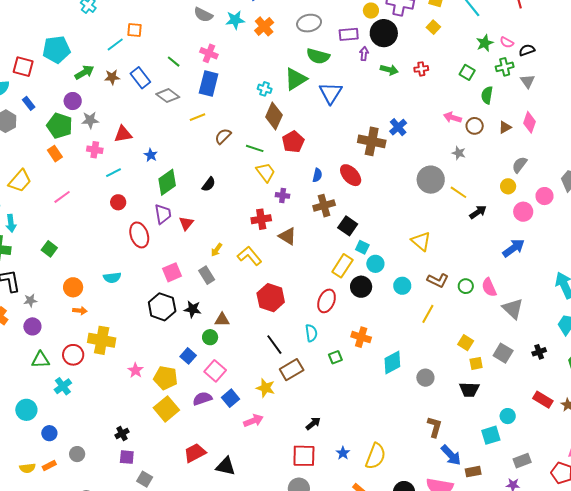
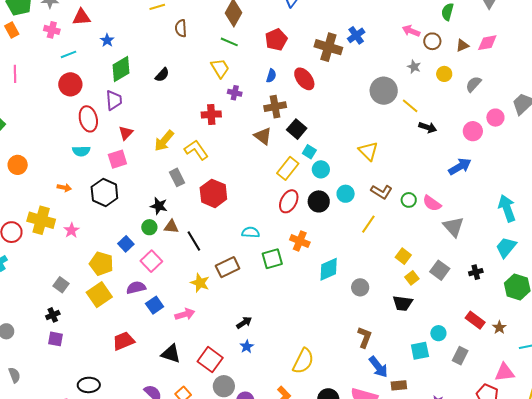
pink diamond: (530, 122) -> (487, 43), turned 55
brown semicircle: (223, 136) -> (181, 28), turned -54
red pentagon: (293, 142) -> (276, 40), moved
green line: (255, 148) -> (229, 42), moved
yellow circle: (508, 186) -> (444, 74), moved
pink line: (62, 197) -> (15, 74), turned -60
red circle: (118, 202) -> (70, 84), size x1.5
black arrow: (478, 212) -> (428, 127), turned 48
red triangle: (186, 223) -> (126, 133), moved
brown triangle: (287, 236) -> (263, 136), moved
yellow arrow: (217, 250) -> (164, 141), size x1.6
gray rectangle: (207, 275) -> (177, 177), moved
cyan semicircle: (112, 278) -> (81, 151), moved
black circle: (361, 287) -> (319, 201), moved
pink semicircle: (489, 287) -> (432, 203), turned -36
red ellipse: (327, 301) -> (289, 201), moved
black star: (193, 309) -> (159, 206), moved
orange arrow: (80, 311) -> (64, 188), moved
brown triangle: (222, 320) -> (171, 227), moved
cyan semicircle: (311, 333) -> (251, 232), turned -84
black line: (274, 345) -> (194, 241), moved
green square: (335, 357) -> (272, 259), size x1.5
yellow square: (476, 363) -> (412, 278), turned -32
pink star: (135, 370) -> (71, 230), moved
blue square: (231, 398) -> (155, 305), moved
blue star: (343, 453) -> (247, 347), moved
red square: (304, 456) -> (210, 360), moved, turned 30
gray rectangle: (522, 461) -> (460, 356), moved, turned -48
black triangle: (226, 466) -> (171, 354), moved
gray square: (145, 479) -> (61, 285), moved

